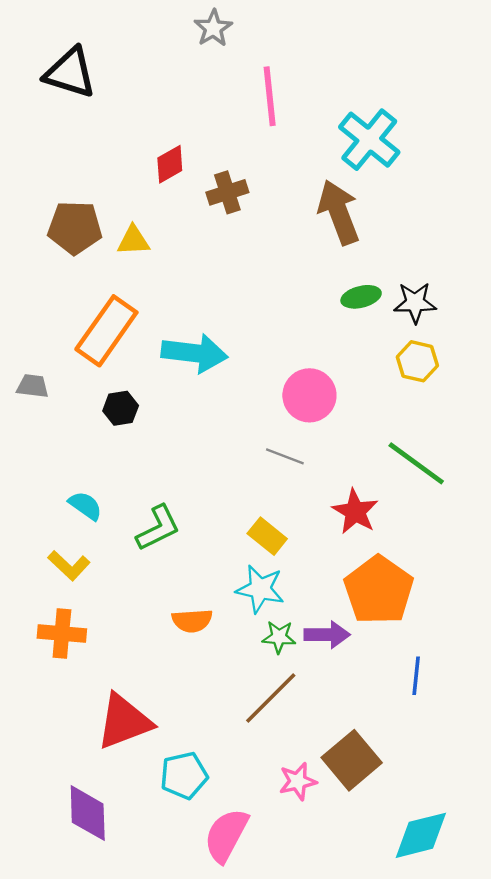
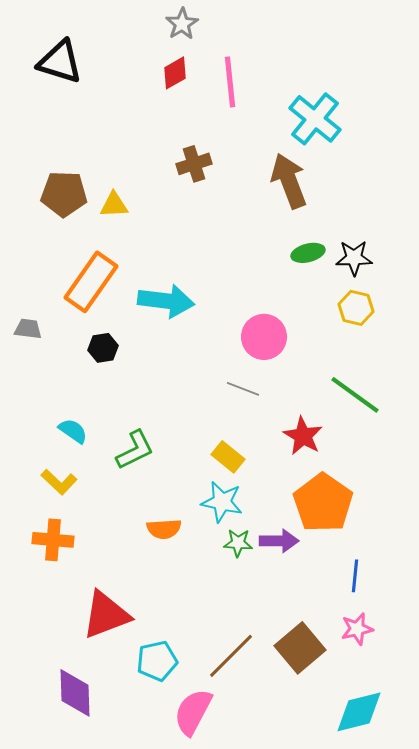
red diamond: (170, 164) -> (175, 73), moved
brown line: (271, 698) -> (231, 656), moved
pink star: (298, 781) -> (357, 629), moved

